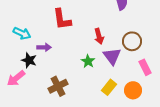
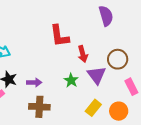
red L-shape: (62, 19) -> (59, 36), moved
purple arrow: (44, 47) -> (34, 82), moved
brown cross: (58, 86) -> (39, 107), turned 30

